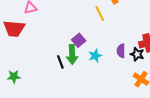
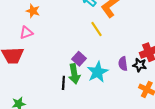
cyan star: (95, 56) -> (98, 72), size x1.5
black line: (60, 62) -> (63, 83), turned 32

